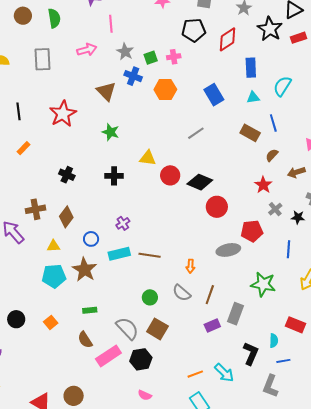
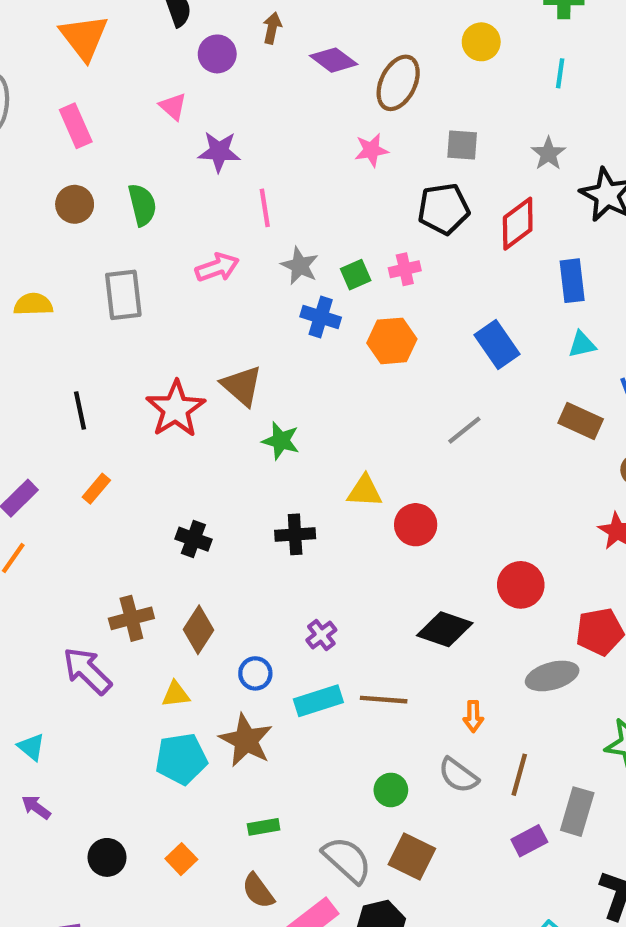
brown triangle: (106, 91) -> (242, 386), moved
black diamond: (200, 182) -> (445, 629), moved

